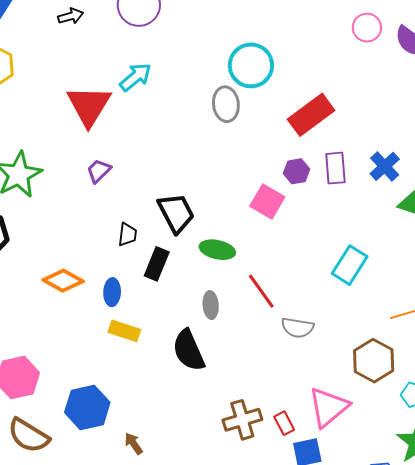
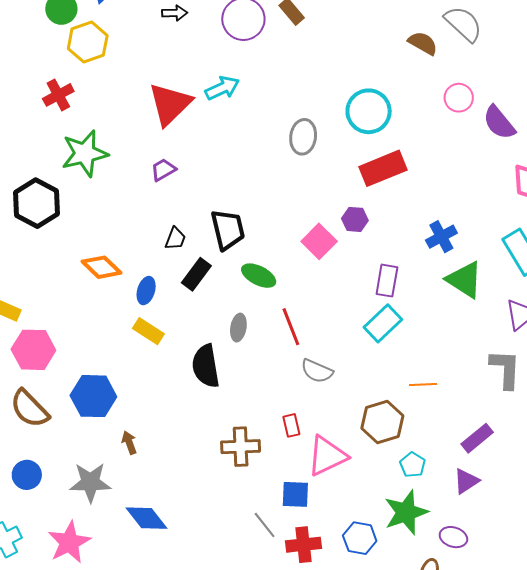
cyan circle: (251, 65) -> (369, 111), moved
purple rectangle: (335, 168) -> (387, 281), moved
red rectangle: (284, 423) -> (291, 425), moved

